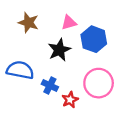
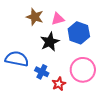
brown star: (28, 23) -> (35, 17), moved

